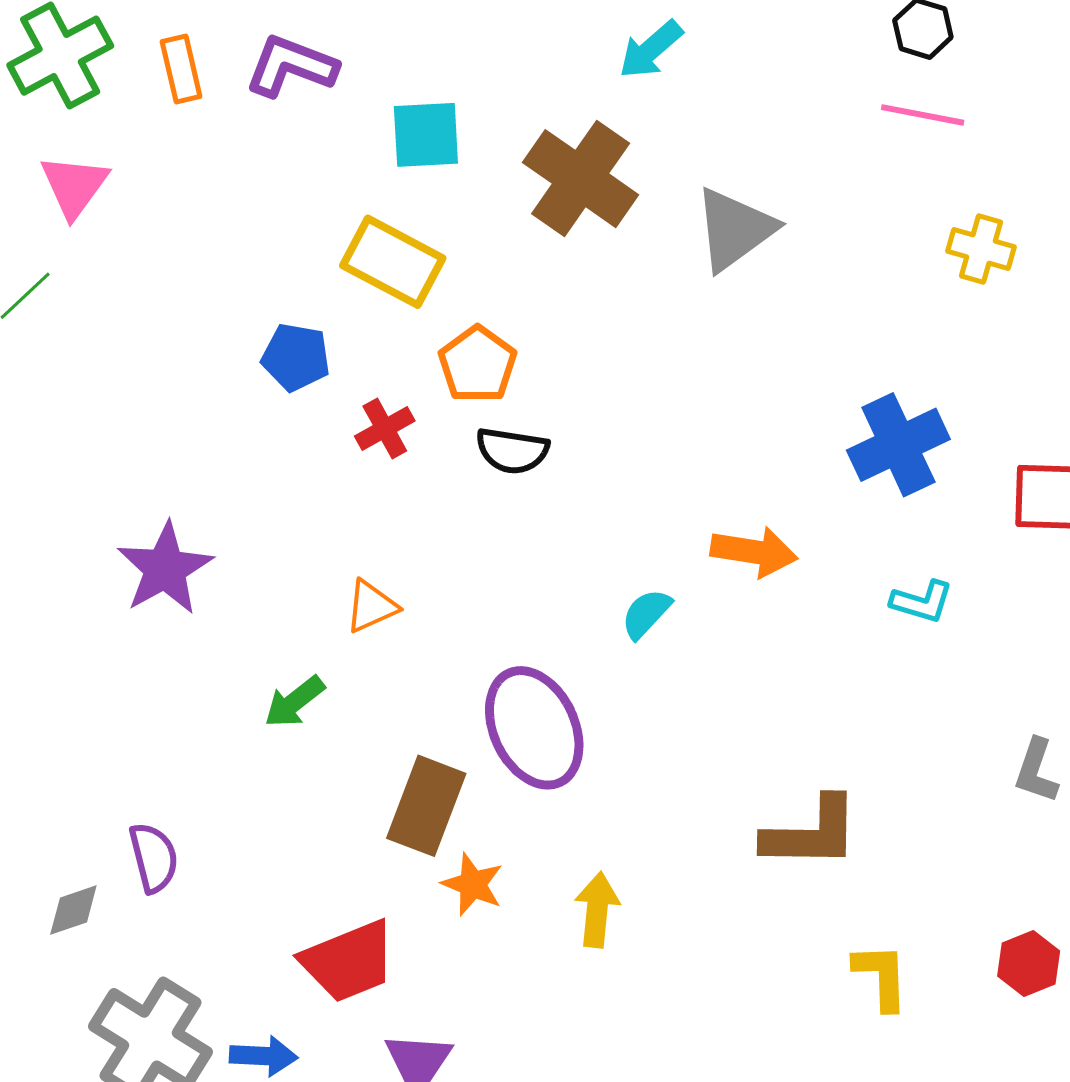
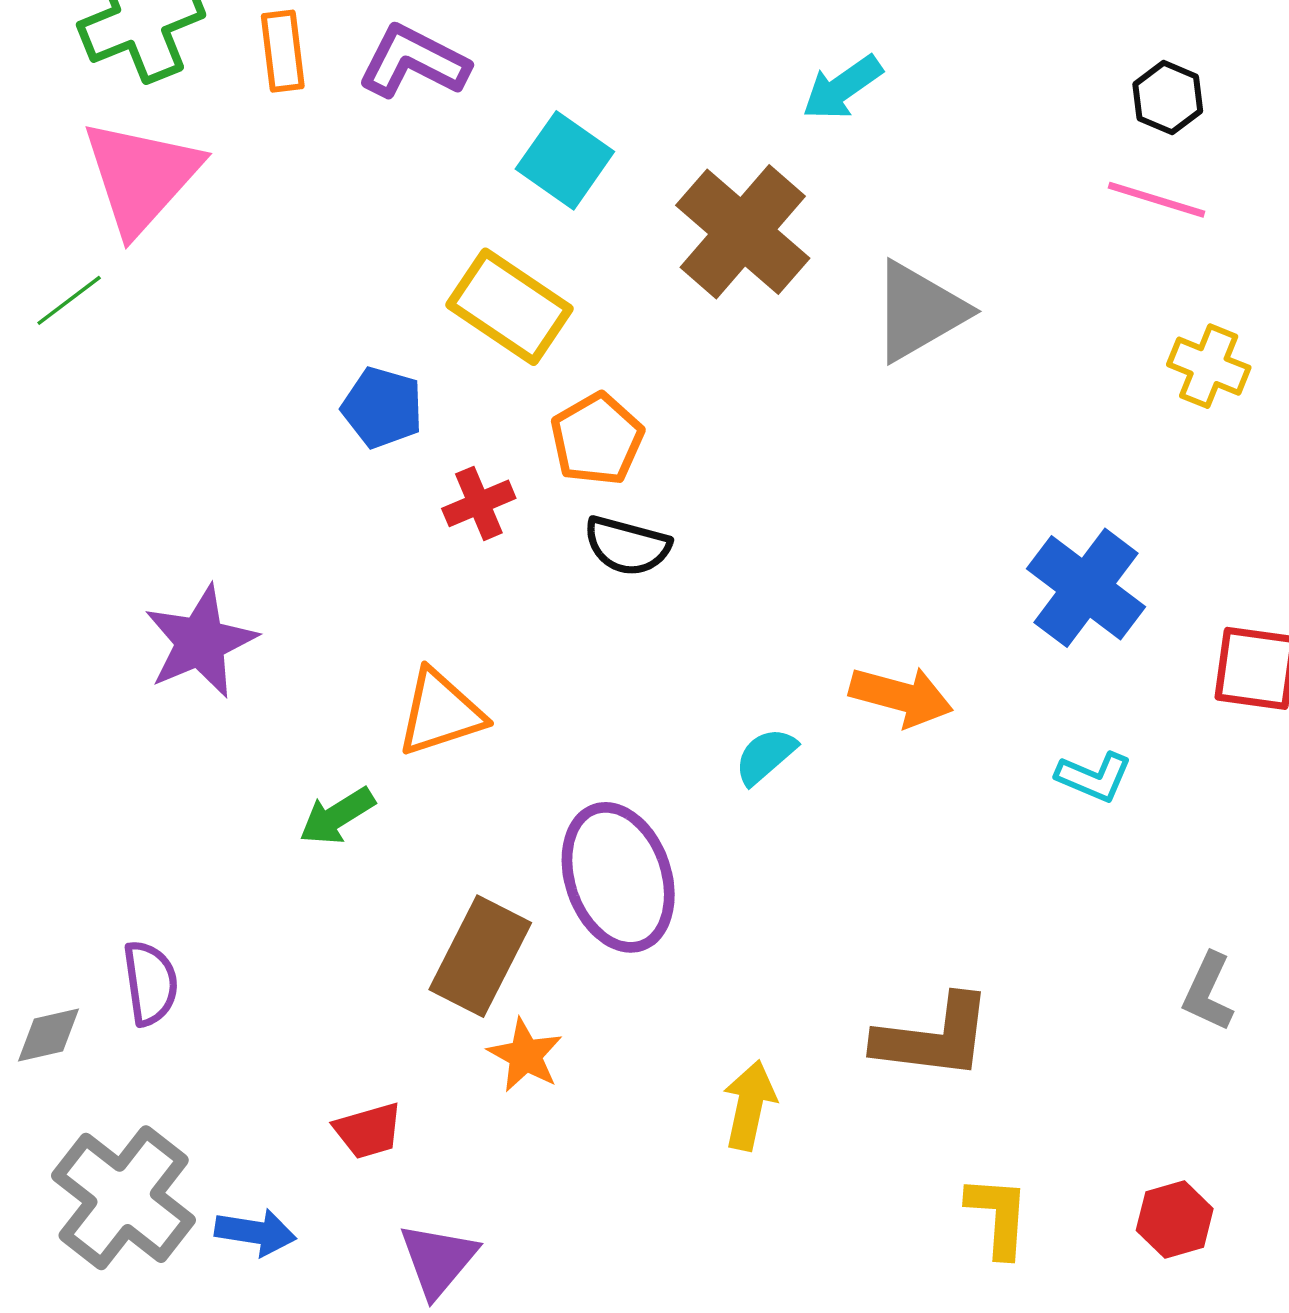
cyan square: (426, 135) -> (565, 160), turned 32
pink triangle: (74, 186) -> (141, 176), size x1.5
blue cross: (898, 445) -> (1086, 588), turned -34
orange triangle: (371, 606) -> (440, 713), size x1.4
yellow arrow: (597, 910) -> (750, 1105), moved
red trapezoid: (349, 961) -> (368, 1131), size x0.6

